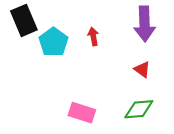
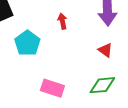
cyan pentagon: (53, 42) -> (27, 43), moved

